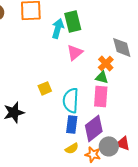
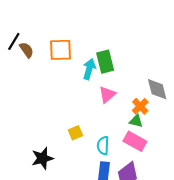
pink rectangle: (101, 96) -> (135, 141), turned -65
cyan semicircle: (71, 100) -> (103, 146), size x0.7

